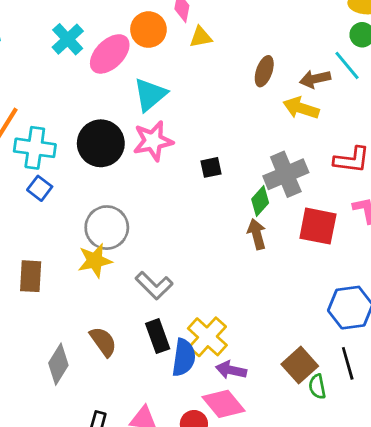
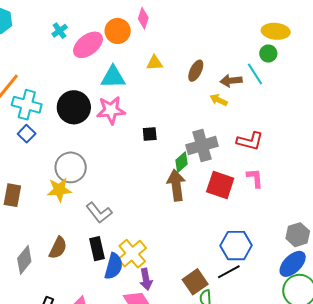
yellow triangle: (201, 37) -> (155, 63), moved
cyan cross: (68, 39) -> (60, 31), size x0.7
cyan triangle: (150, 95) -> (113, 77), turned 32
yellow arrow: (301, 108) -> (219, 100), size x0.7
brown arrow: (257, 234) -> (176, 185), size x1.4
brown semicircle: (103, 342) -> (58, 248), turned 55
black line: (348, 363) -> (229, 272), moved, turned 70
purple arrow: (231, 370) -> (146, 279), turned -120

